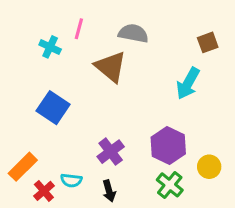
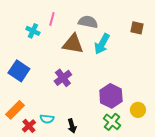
brown square: (208, 42) -> (137, 28), turned 32
brown triangle: (111, 67) -> (73, 44), turned -30
cyan arrow: (188, 83) -> (102, 44), moved
blue square: (53, 108) -> (19, 71), moved
purple cross: (111, 152) -> (63, 78), moved

